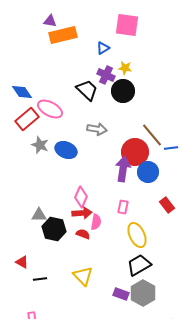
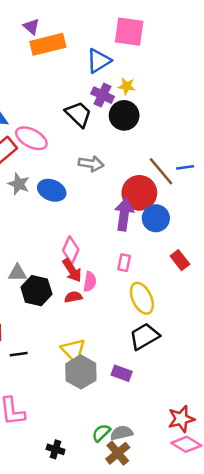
purple triangle: (50, 21) -> (31, 27), turned 32
blue triangle: (103, 48) -> (99, 61), size x1.5
blue line: (171, 148) -> (185, 167), moved
red arrow: (82, 213) -> (72, 270), turned 60
red semicircle: (83, 234) -> (73, 297), turned -32
gray hexagon: (143, 293) -> (81, 372), moved

